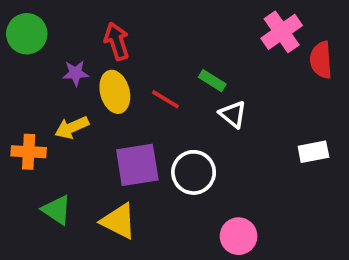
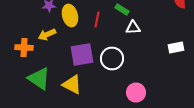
red line: (165, 99) -> (97, 20), turned 70
white triangle: (233, 114) -> (133, 28), turned -42
green triangle: (57, 210) -> (39, 78), size x1.4

